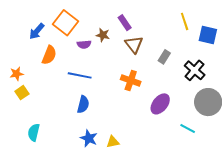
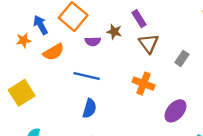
blue arrow: (37, 31) -> (41, 25), turned 108
orange semicircle: (49, 55) -> (54, 52), turned 36
orange star: (17, 74) -> (24, 40), moved
yellow square: (22, 93) -> (22, 93), size x1.6

